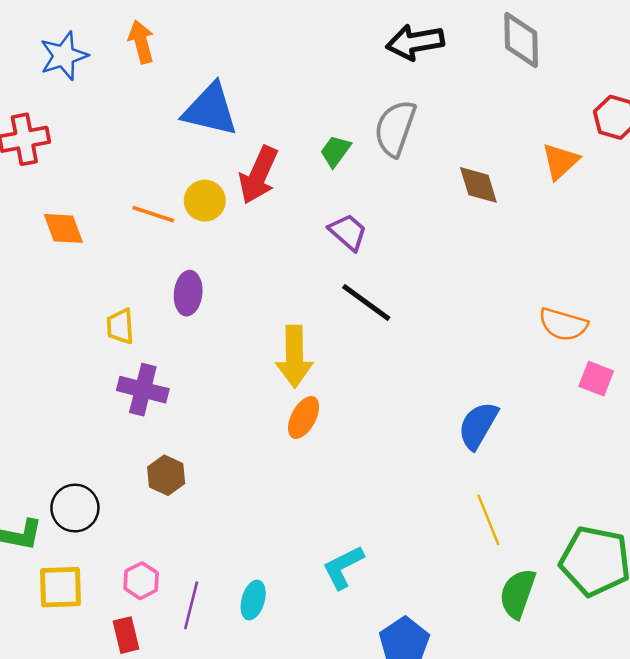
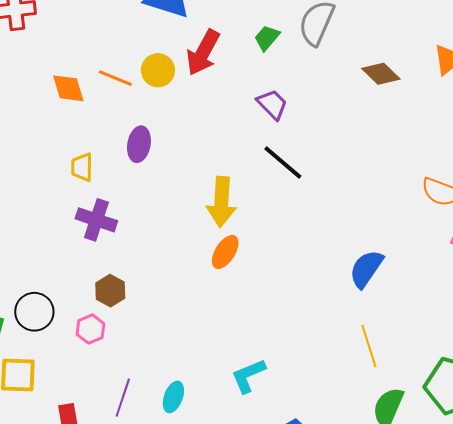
brown diamond: (478, 185) -> (381, 74), turned -33
orange diamond: (63, 228) -> (68, 88), moved
pink hexagon: (141, 581) -> (90, 329), moved

